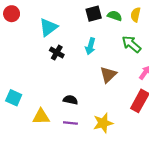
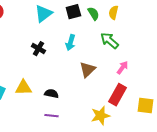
green semicircle: (115, 16) -> (93, 14), turned 40
cyan triangle: (48, 27) -> (43, 14), moved
yellow triangle: (41, 117) -> (23, 88), moved
yellow star: (103, 123) -> (100, 116), moved

